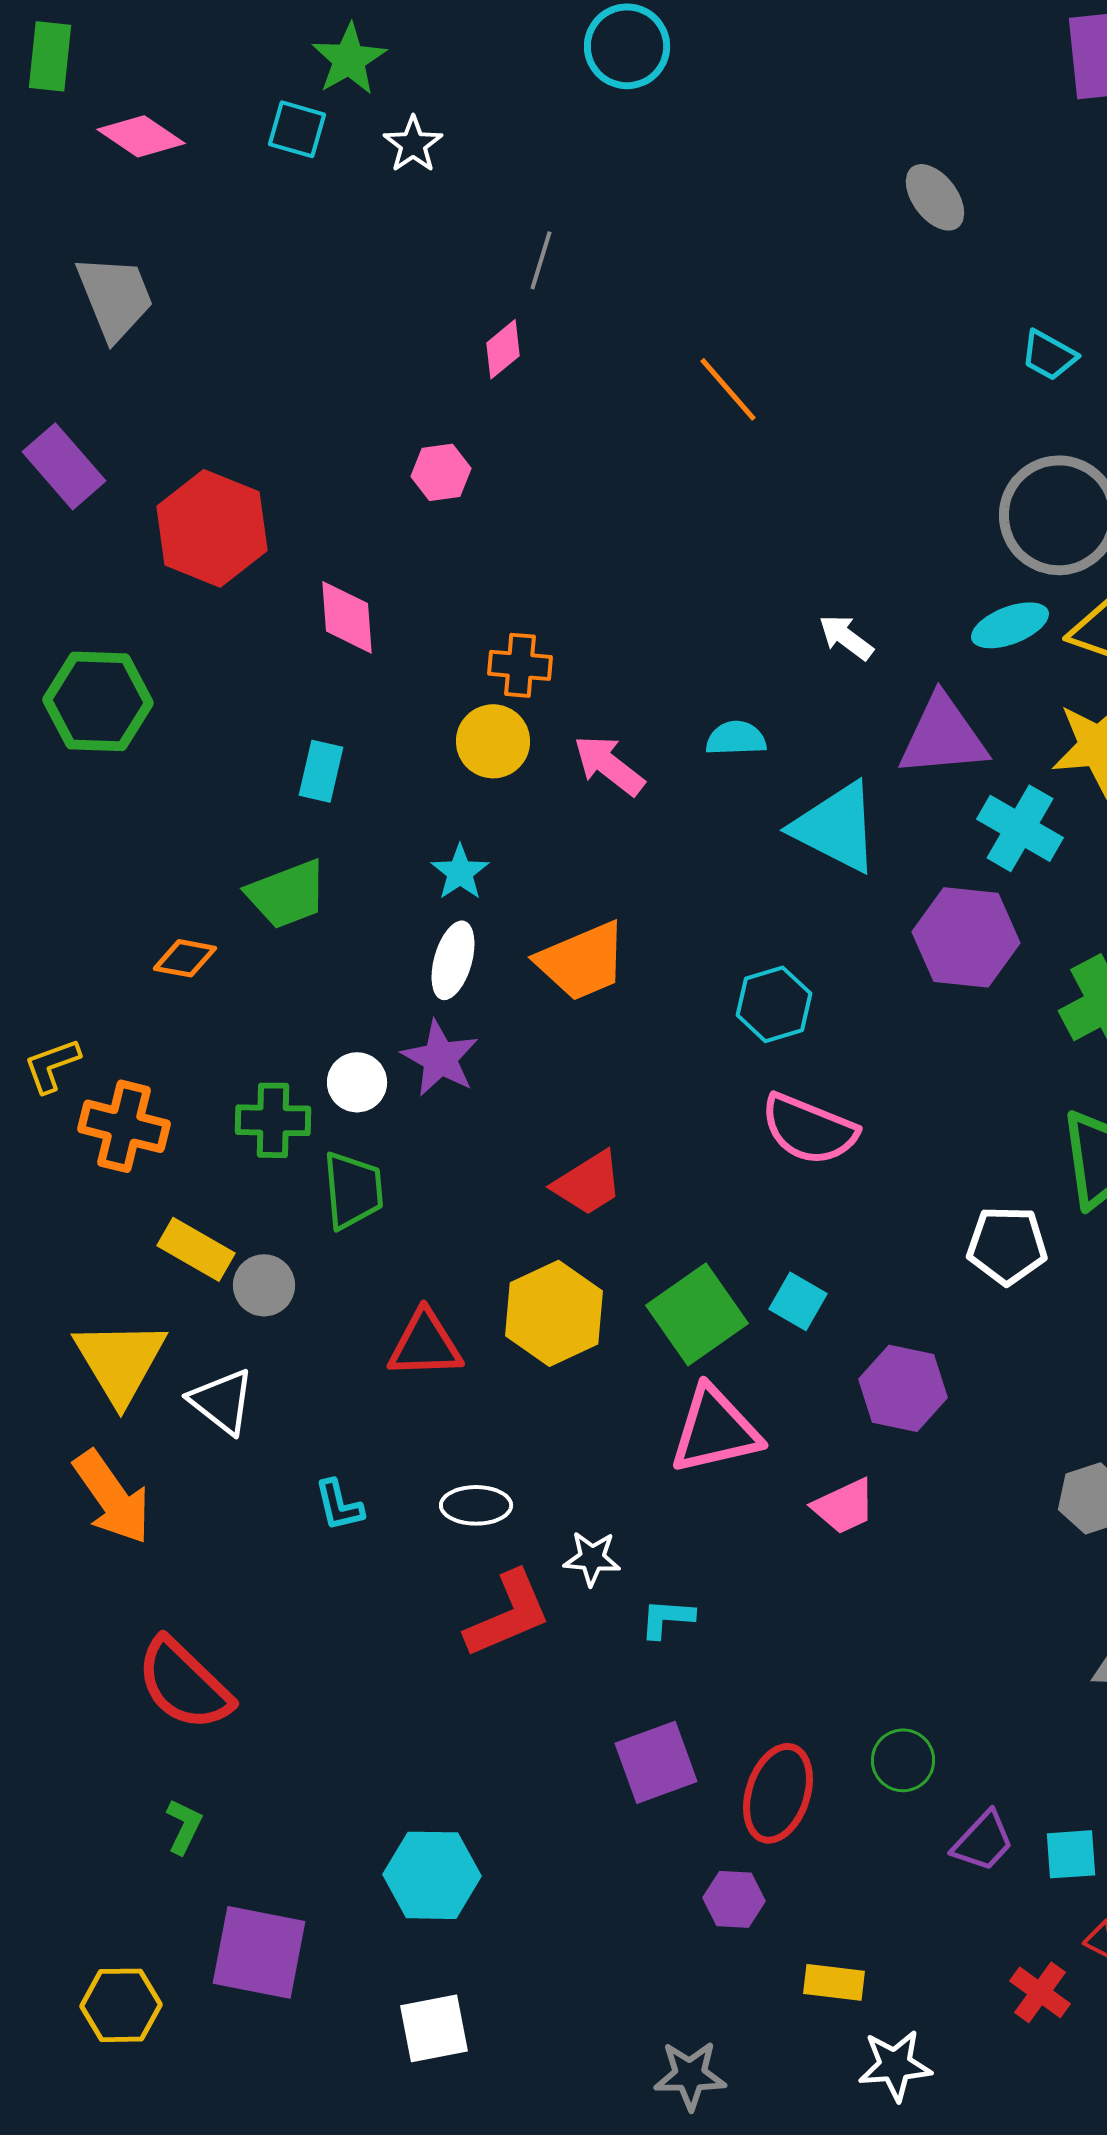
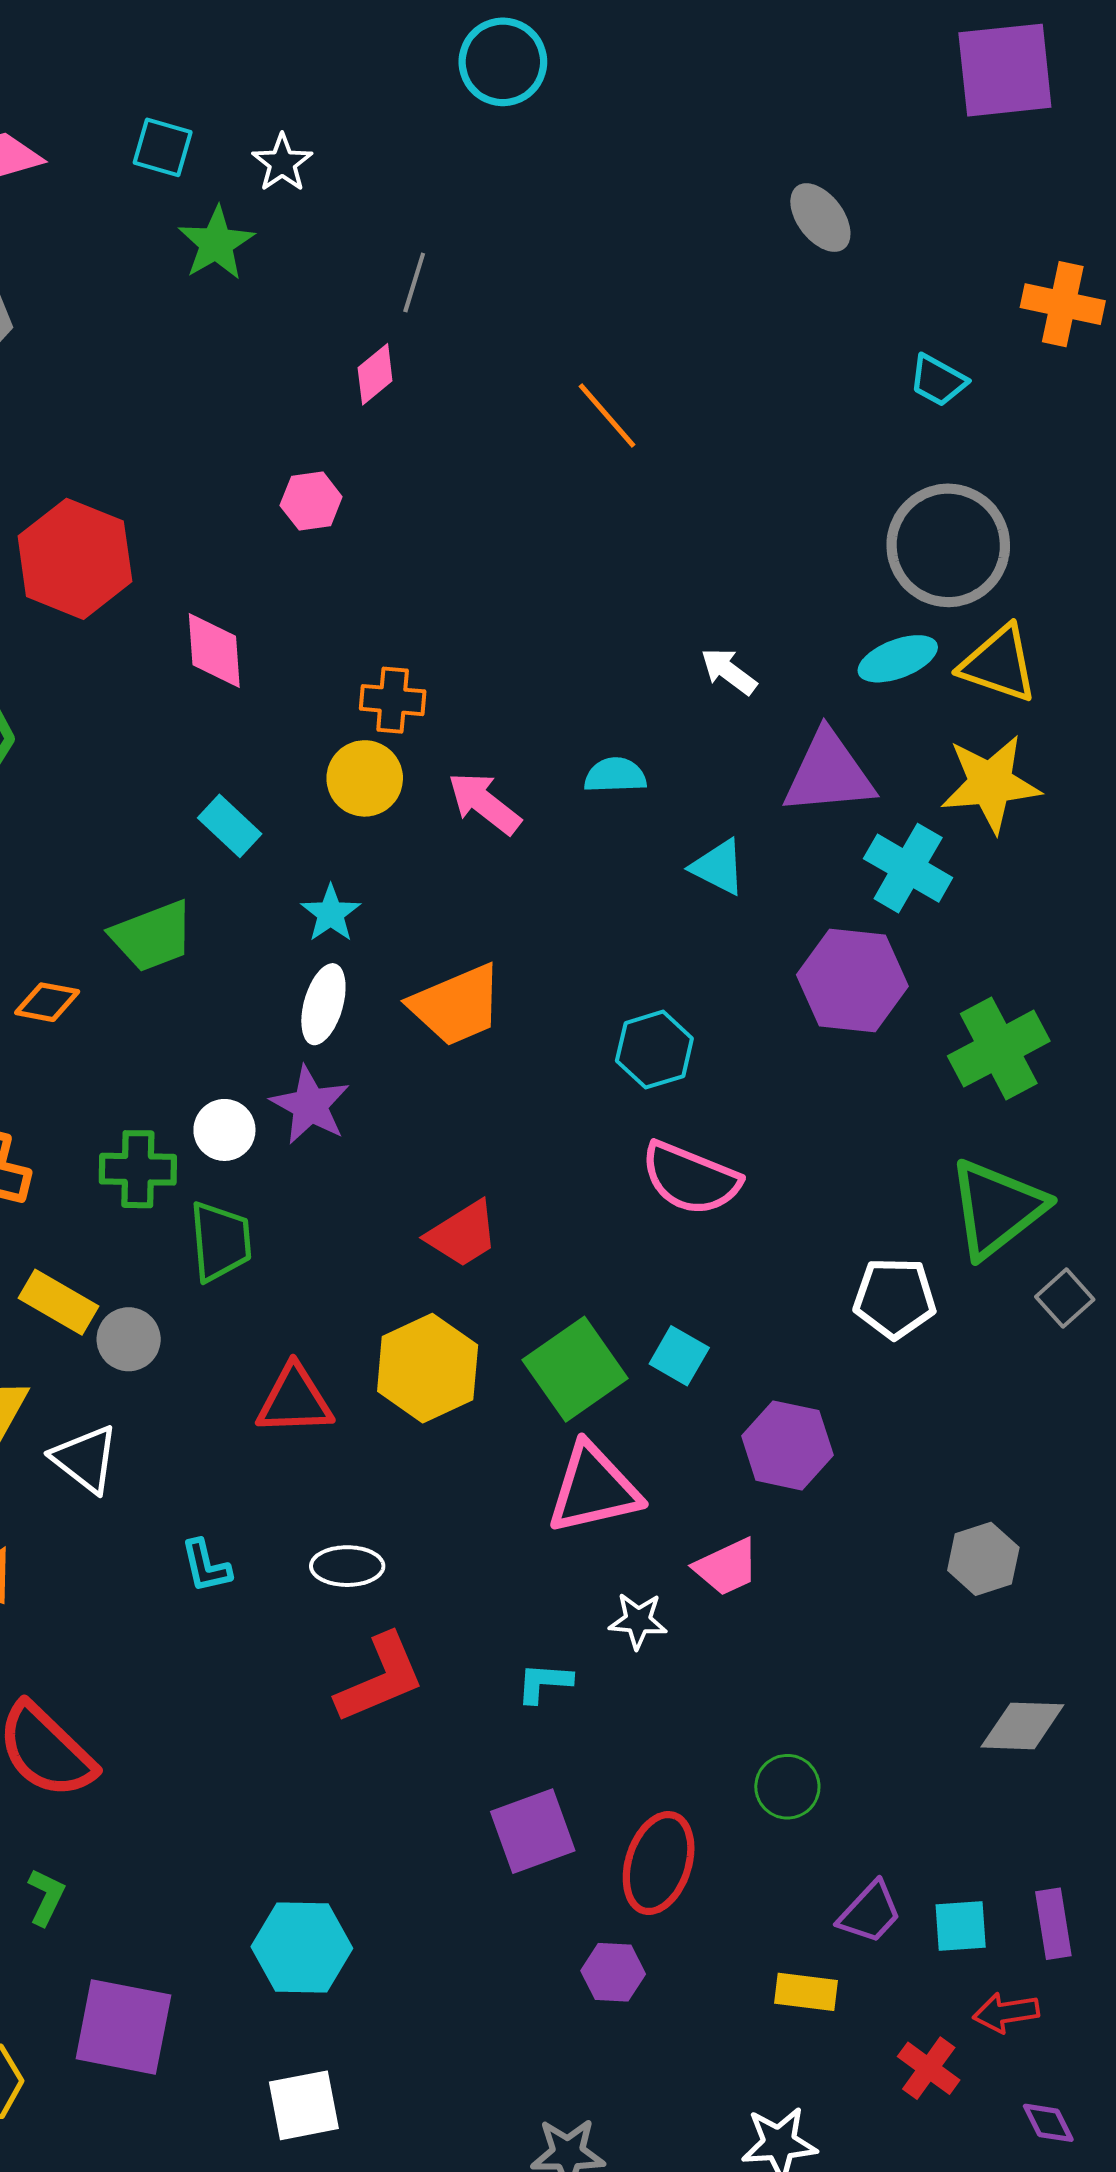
green star: (349, 59) -> (216, 243), moved
cyan rectangle: (321, 771) -> (230, 826), moved, turned -60
cyan triangle: (836, 827) -> (718, 867), size x0.6
white star: (592, 1558) -> (638, 1621), moved
green circle: (903, 1760) -> (787, 1787), moved
yellow rectangle: (834, 1982) -> (806, 1992), moved

